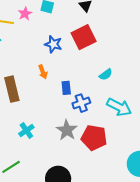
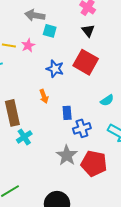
pink star: (25, 14) -> (28, 45), moved
red square: (84, 37) -> (86, 62), turned -35
cyan cross: (26, 131) -> (24, 137), moved

